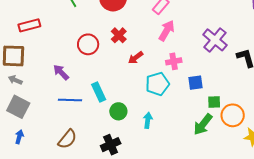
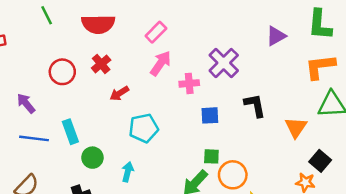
purple cross: (215, 40) -> (224, 63), moved
pink cross: (174, 61) -> (189, 83), moved
blue square: (195, 83) -> (210, 115), moved

